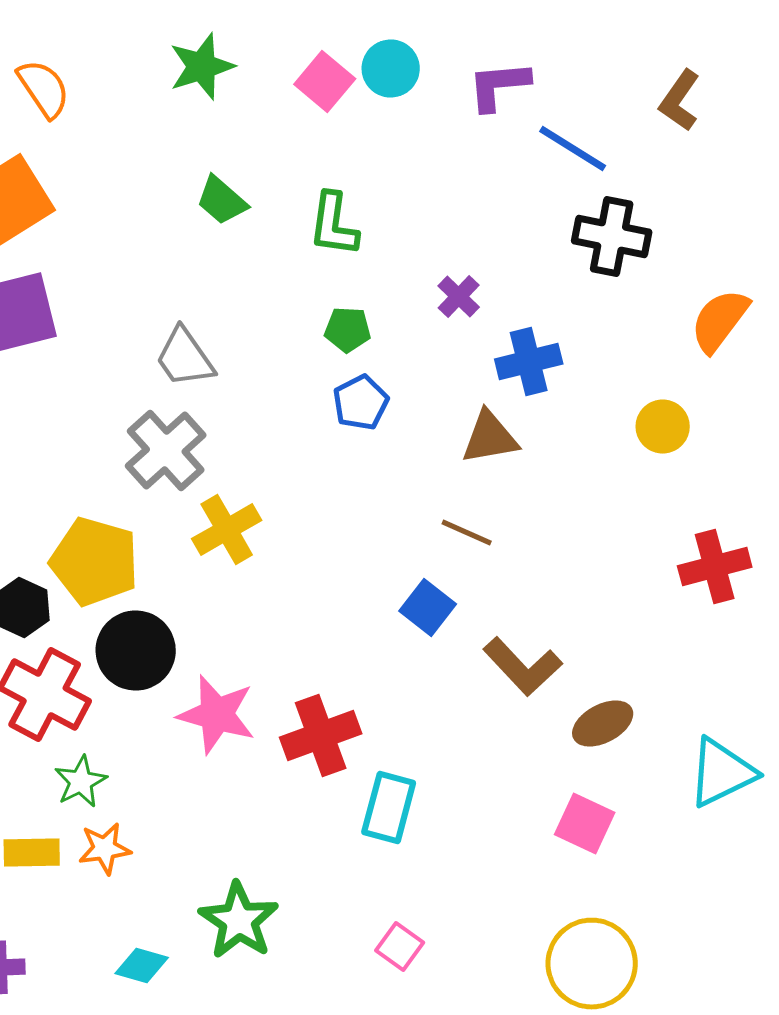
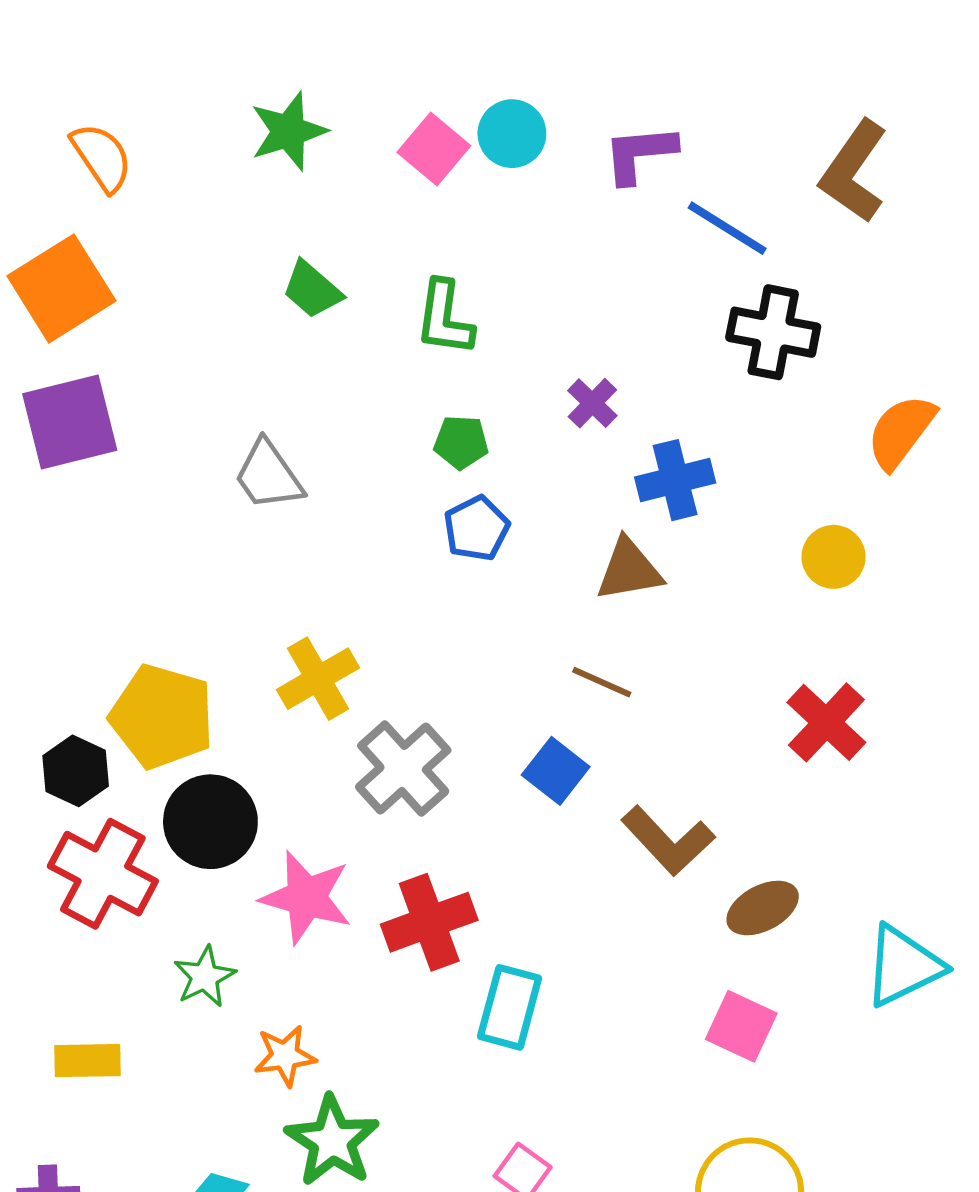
brown L-shape: (680, 100) -> (854, 171), size x1.4
gray cross: (166, 450) -> (403, 768), moved
red cross: (715, 566) -> (826, 722), moved, turned -32
green star: (81, 782) -> (205, 977), moved
orange star: (105, 848) -> (285, 1056), moved

